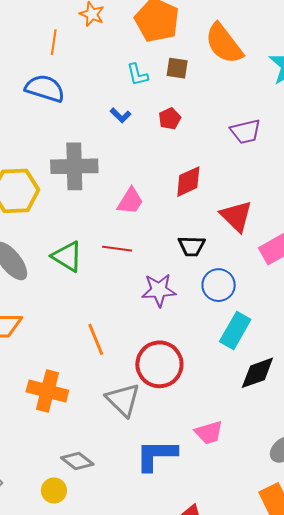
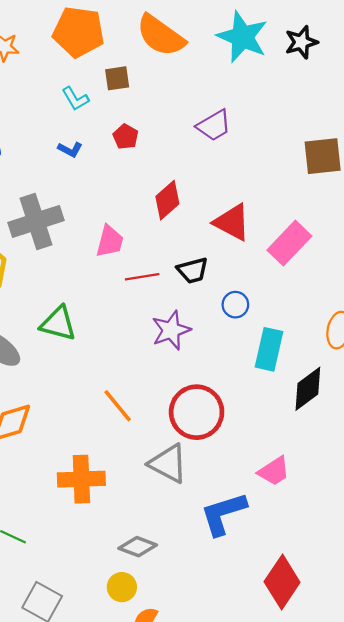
red line: (117, 249) -> (142, 277), moved
blue circle: (219, 285) -> (235, 305), size x0.7

